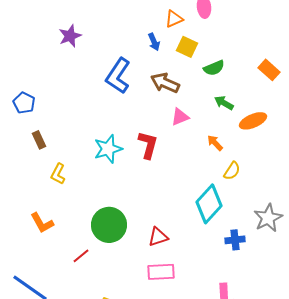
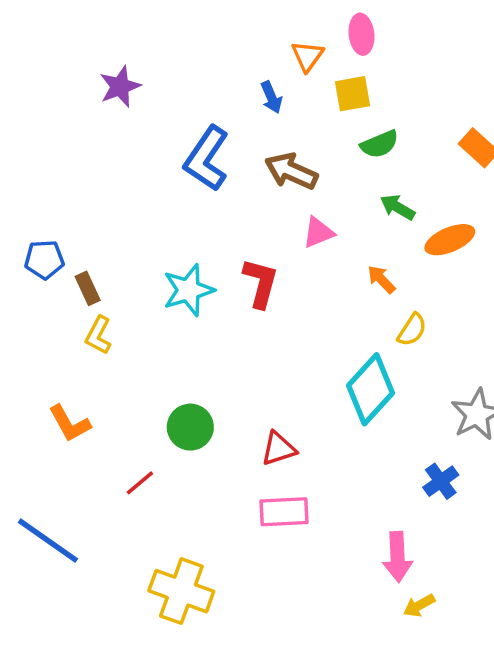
orange triangle: (174, 19) -> (307, 56), turned -30
yellow square: (187, 47) -> (352, 94), moved, turned -35
blue pentagon: (24, 103) -> (44, 259), moved, turned -30
brown rectangle: (39, 140) -> (88, 288), moved
green circle: (109, 225) -> (190, 427), size x0.7
blue cross: (235, 240) -> (441, 481), moved, turned -30

